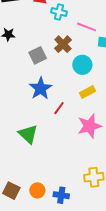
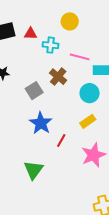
cyan circle: (82, 65) -> (90, 93), moved
green triangle: (28, 134) -> (33, 170), turned 30

